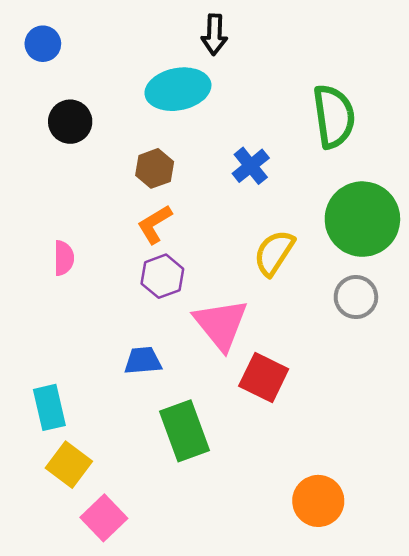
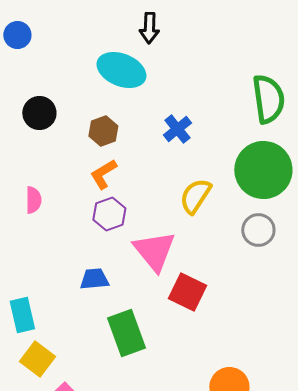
cyan ellipse: (178, 89) -> (121, 70), turned 33
green semicircle: (334, 116) -> (268, 99), moved
black circle: (70, 122) -> (39, 113), moved

